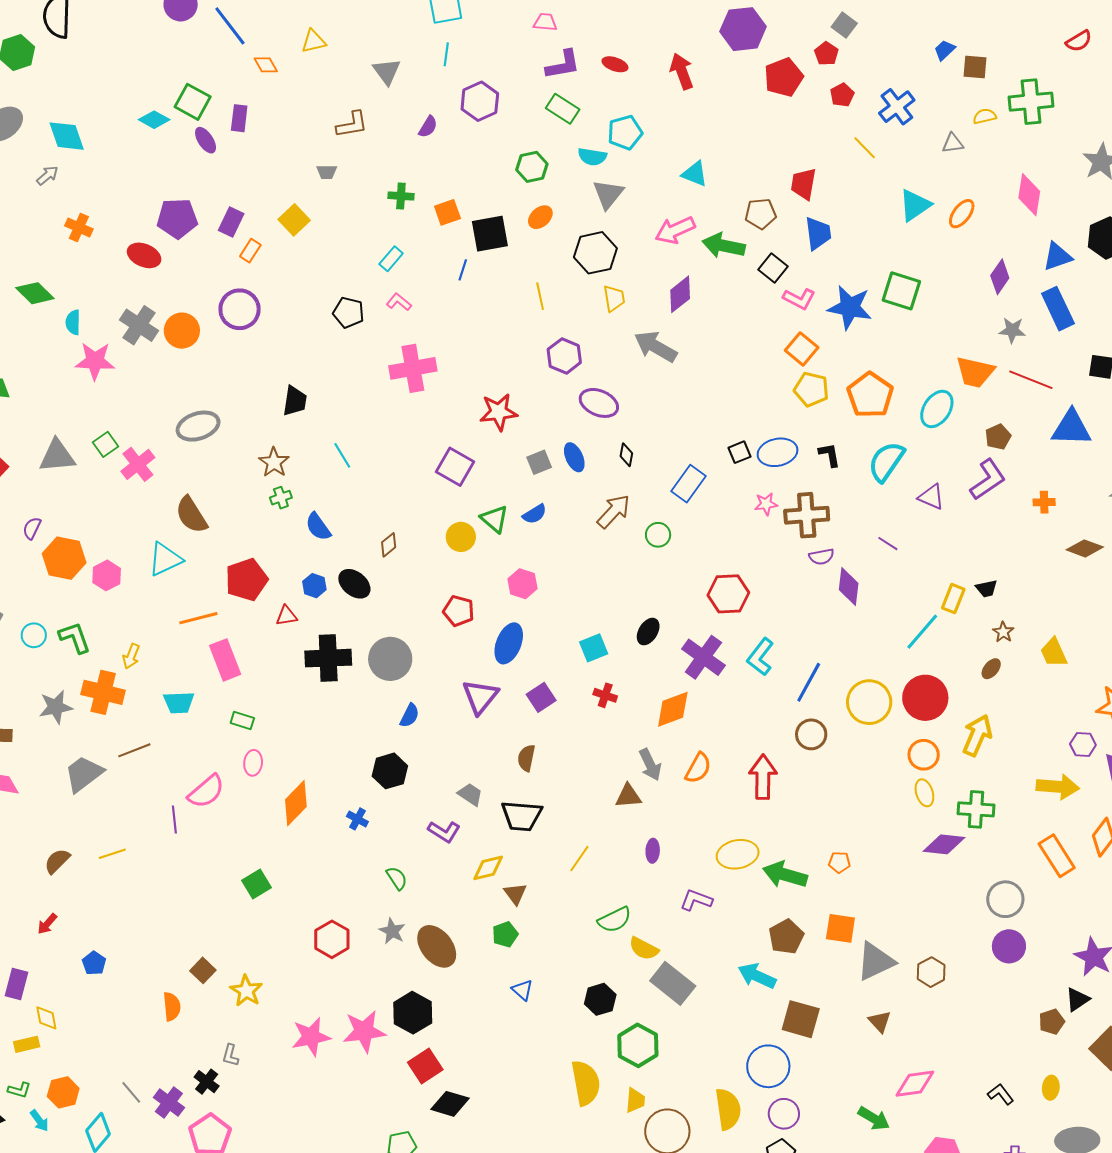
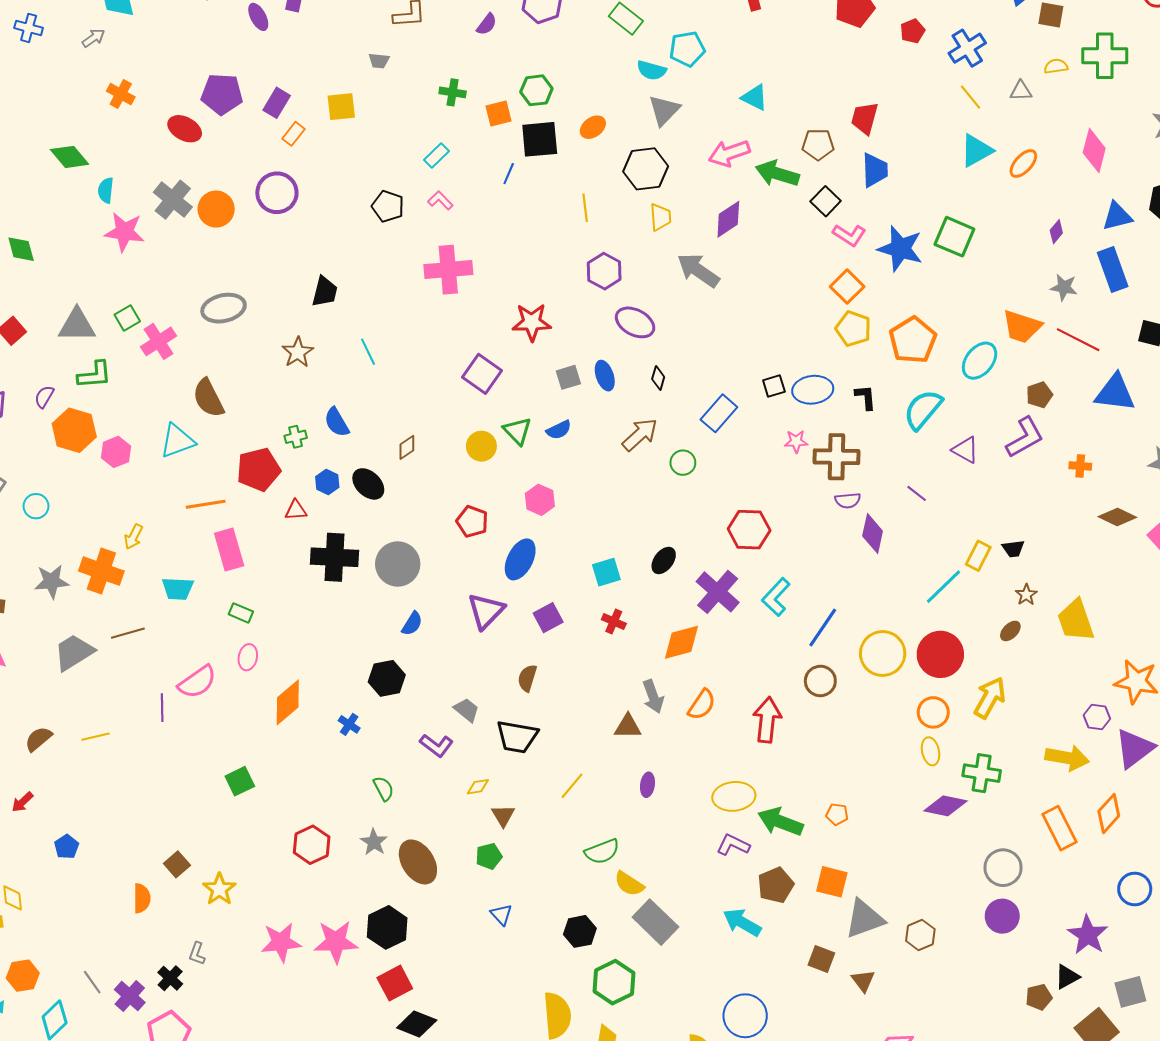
yellow line: (865, 148) -> (971, 97), moved
green hexagon: (532, 167) -> (536, 90), moved
yellow square: (294, 220) -> (341, 107), turned 32
purple diamond: (1000, 277) -> (1056, 232), size x0.7
green cross: (281, 498) -> (296, 437), moved
green L-shape: (75, 638) -> (94, 375), moved, turned 99
yellow trapezoid: (1054, 653) -> (1076, 620), size x1.4
yellow diamond: (488, 868) -> (478, 787), size x0.7
purple L-shape: (696, 900) -> (733, 845), moved
brown square: (801, 1019) -> (821, 959), moved, size x0.7

